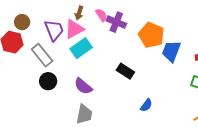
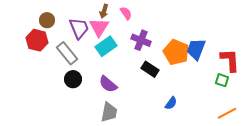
purple cross: (116, 22) -> (141, 40), moved
pink triangle: (74, 29) -> (99, 27), turned -30
orange pentagon: (151, 35) -> (176, 52), moved

